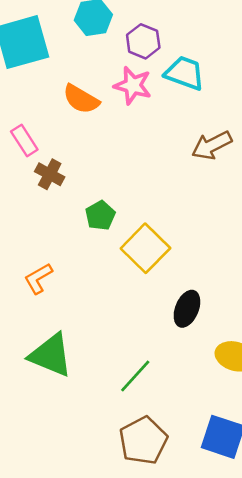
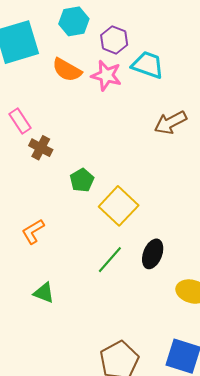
orange semicircle: (81, 99) -> (67, 70), moved
green triangle: (51, 355) -> (44, 293), size x0.6
green line: (135, 376) -> (110, 260), moved

